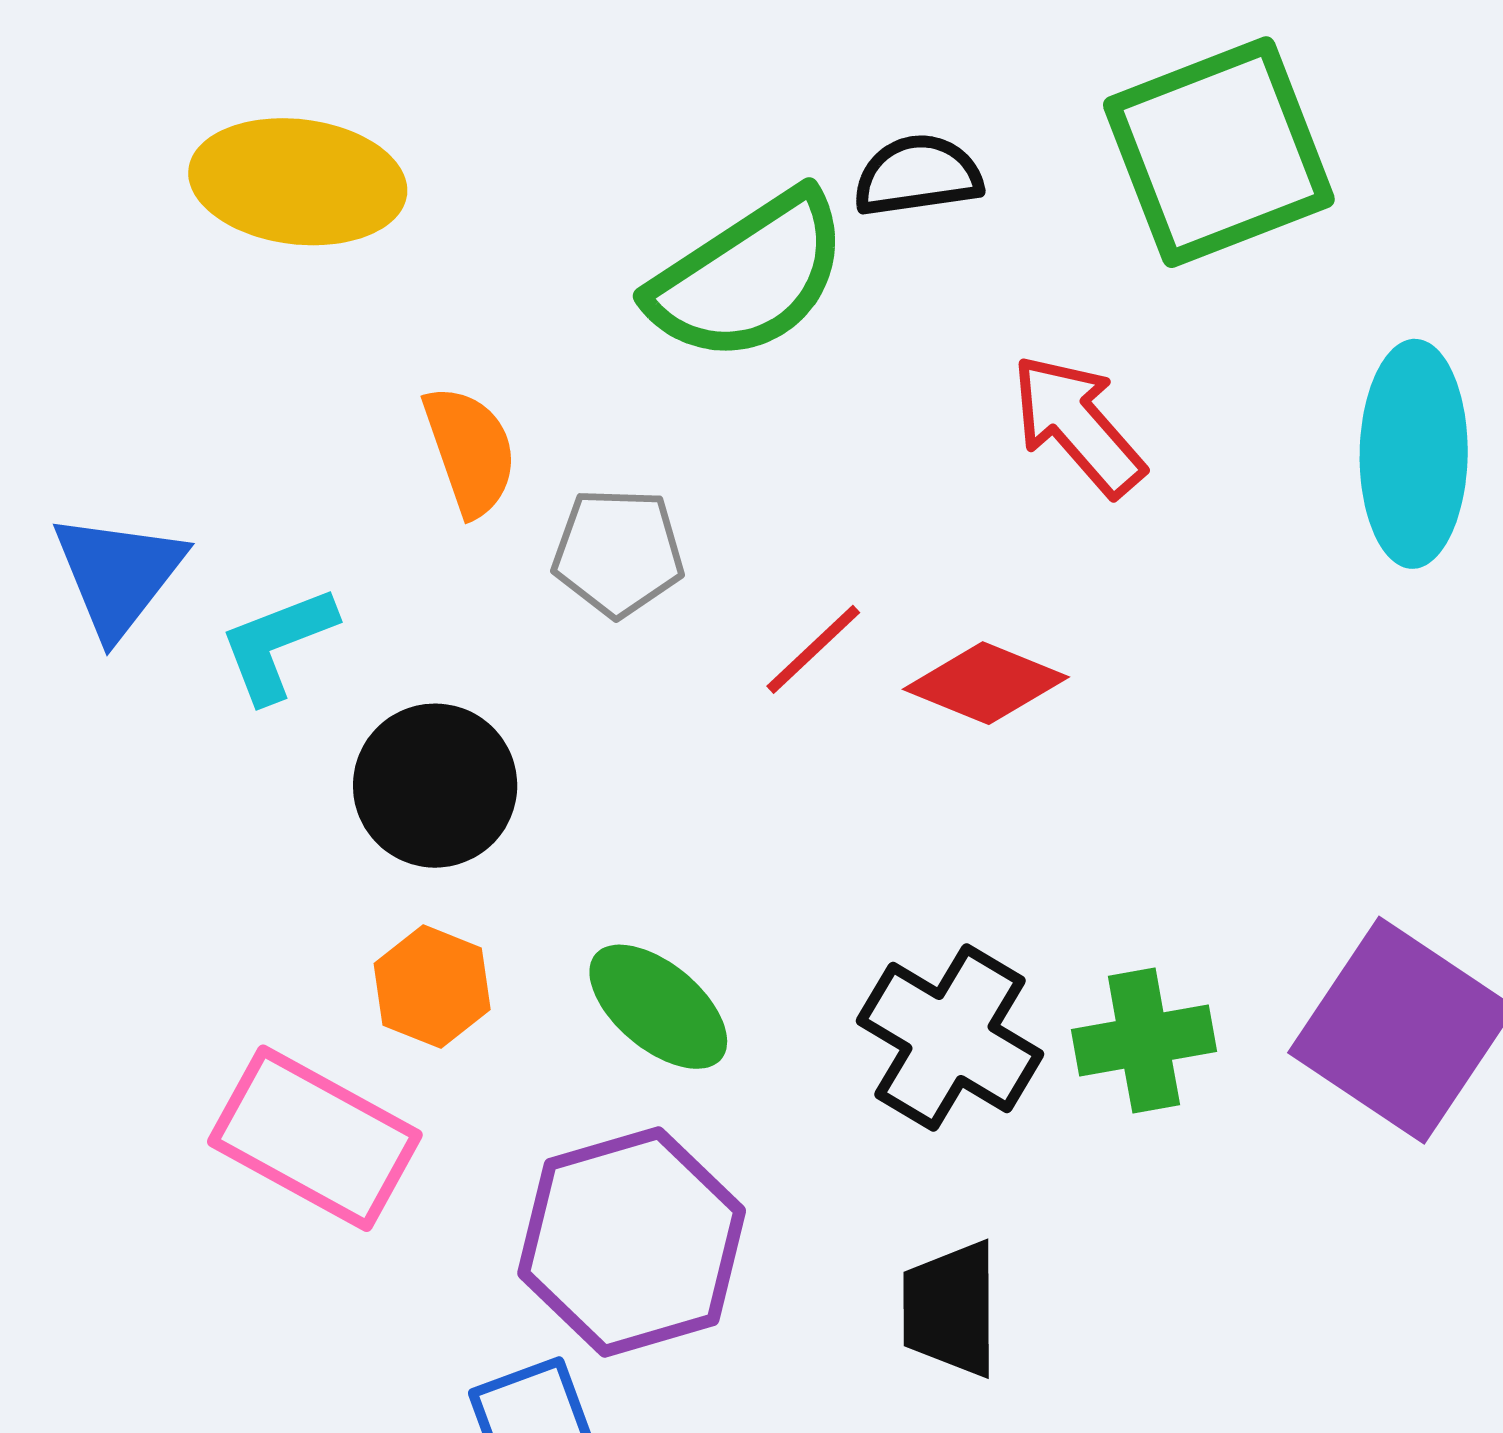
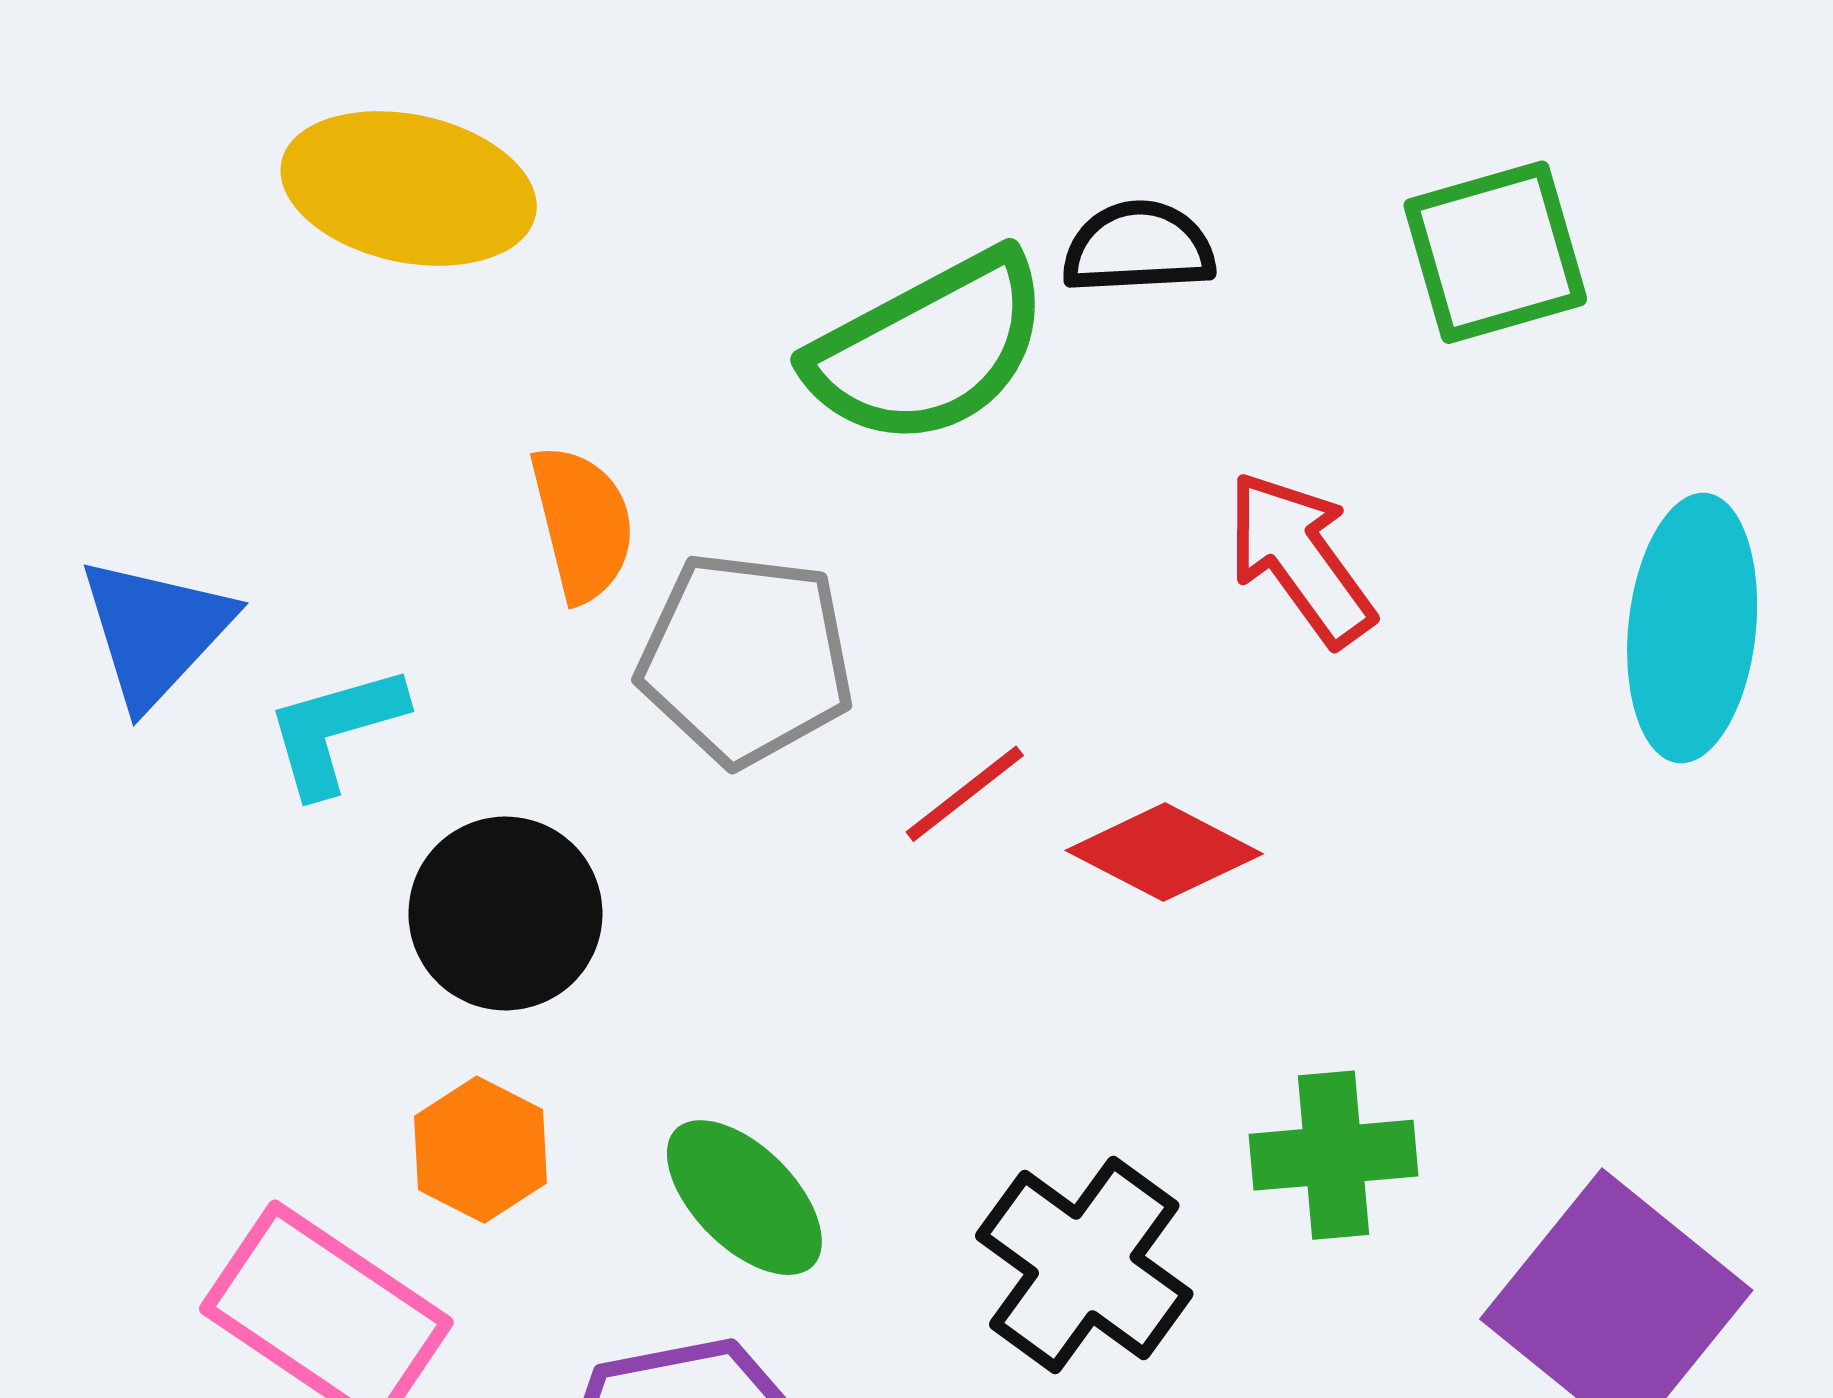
green square: (1219, 152) -> (1495, 252), size x0.7
gray pentagon: (618, 552) -> (746, 659), size x1.4
green cross: (1144, 1040) -> (1333, 1155), moved

